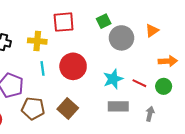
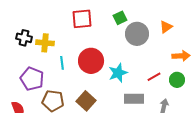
yellow cross: (37, 41) -> (45, 43), moved
cyan star: (113, 79) -> (118, 73), moved
red line: (139, 83) -> (154, 77), turned -56

